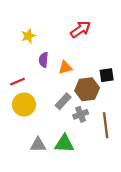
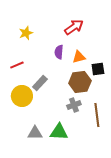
purple semicircle: (44, 60) -> (59, 52), moved
orange triangle: (65, 67) -> (79, 57), moved
red line: (17, 82) -> (17, 65), moved
gray rectangle: (63, 101) -> (40, 83), moved

